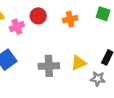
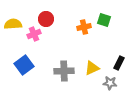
green square: (103, 14) -> (104, 20), moved
red circle: (38, 16) -> (46, 19), moved

